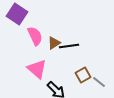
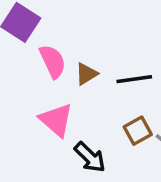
black line: (69, 46) -> (134, 79), moved

